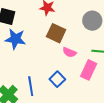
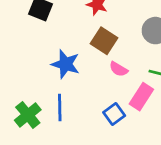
blue star: (15, 39) -> (65, 64), moved
blue square: (57, 79) -> (114, 114), moved

